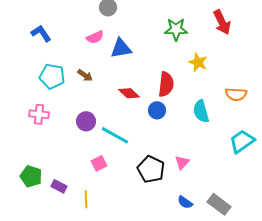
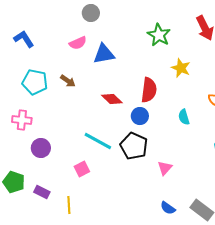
green star: (176, 29) -> (159, 35), turned 30
cyan semicircle: (201, 111) -> (184, 117), size x0.7
purple circle: (86, 121) -> (41, 148), moved
black pentagon: (151, 169) -> (134, 146), moved

